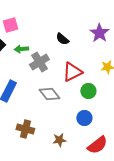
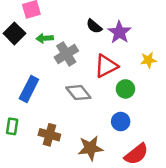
purple star: (99, 33) -> (119, 32), moved
brown star: (59, 140) -> (90, 148), size x1.5

